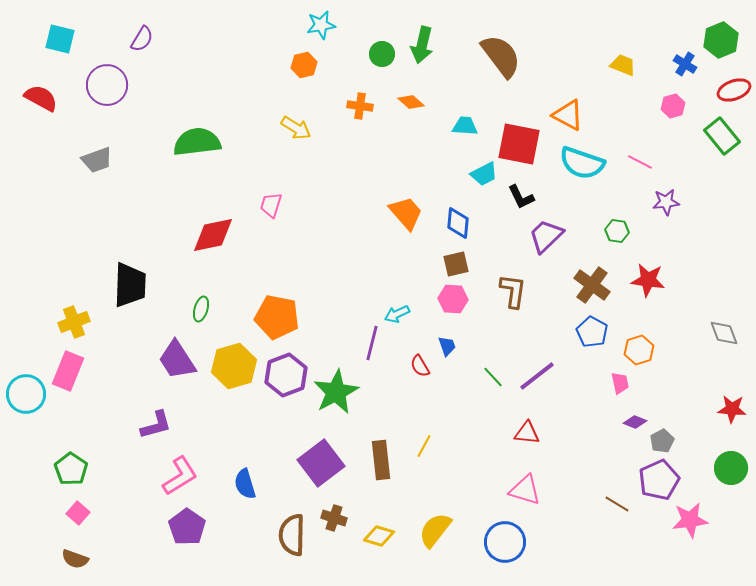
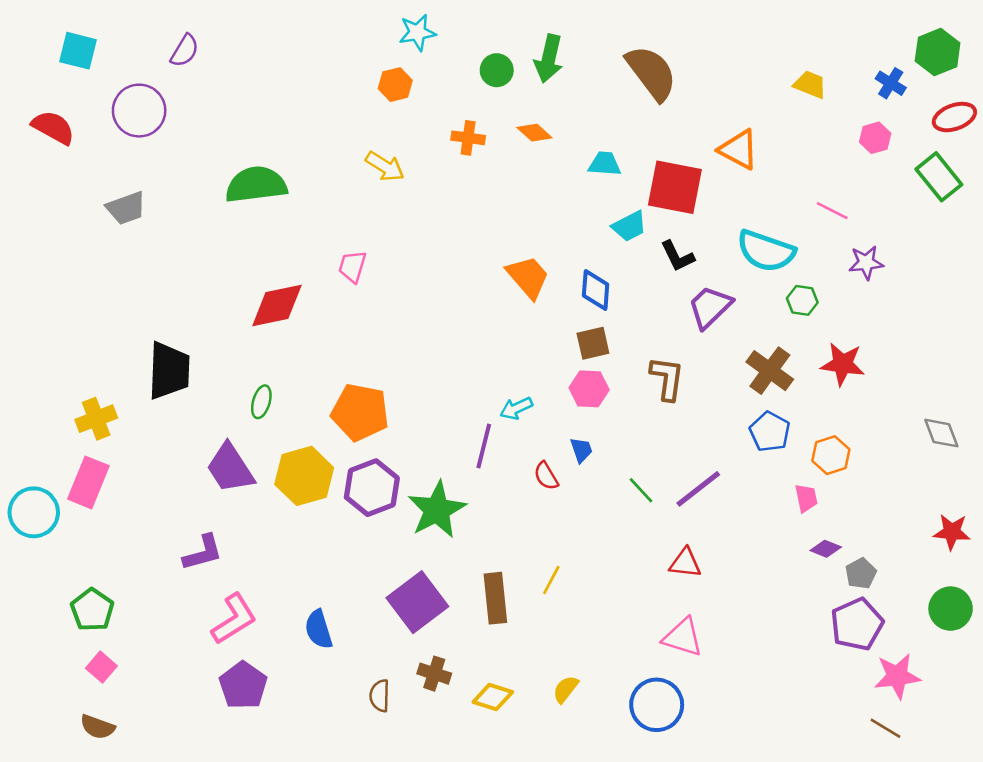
cyan semicircle: (582, 163) -> (766, 251), moved
brown line: (617, 504) -> (886, 728), moved
yellow semicircle: (435, 530) -> (566, 689), size x0.6
brown semicircle: (292, 535) -> (380, 696), size x0.6

